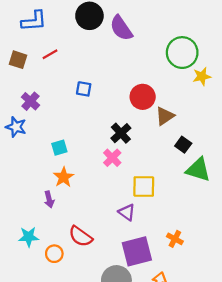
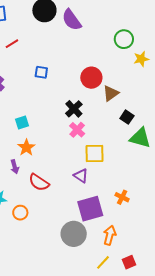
green circle: (182, 53) -> (124, 39), size x0.7
pink cross: (112, 158) -> (77, 130), moved
red semicircle: (80, 236) -> (39, 182), moved

